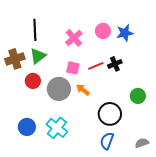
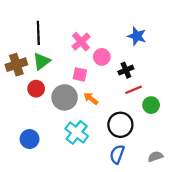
pink circle: (103, 31) -> (102, 57), moved
blue star: (125, 33) -> (137, 36), turned 30
red line: (96, 66) -> (134, 90), moved
cyan cross: (57, 128) -> (77, 132), moved

